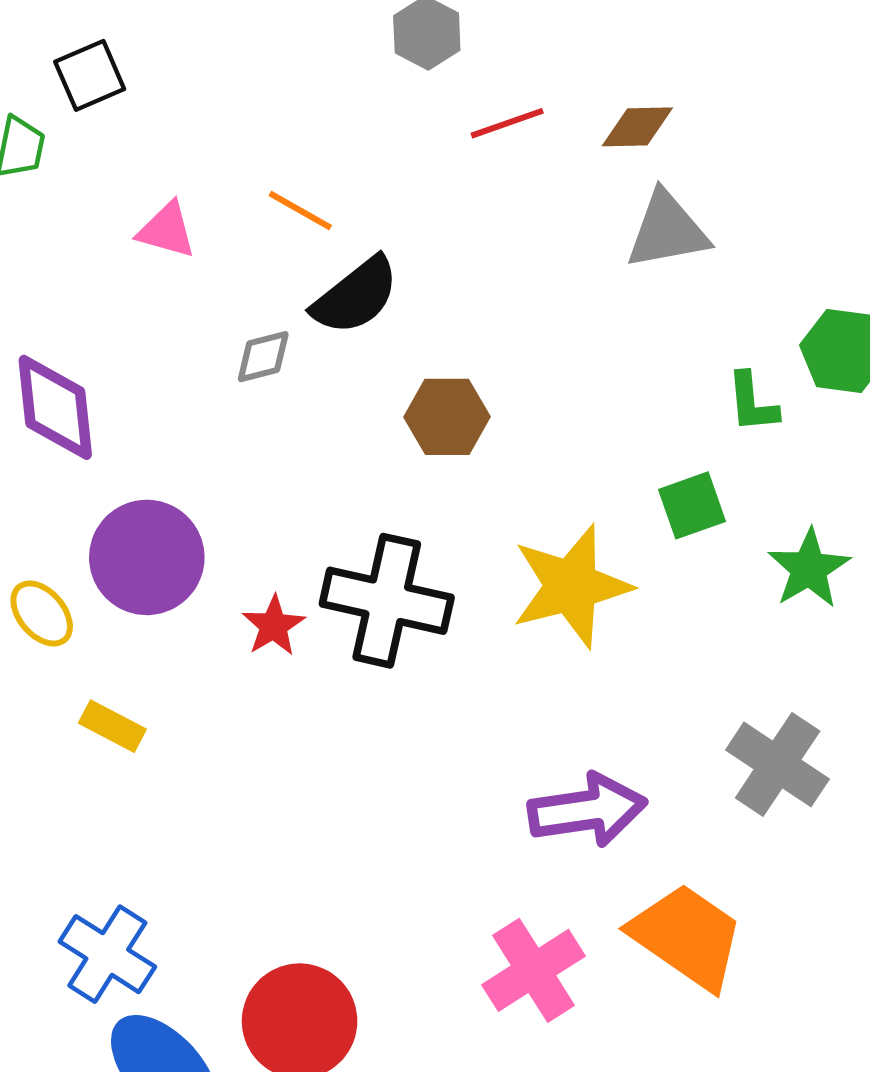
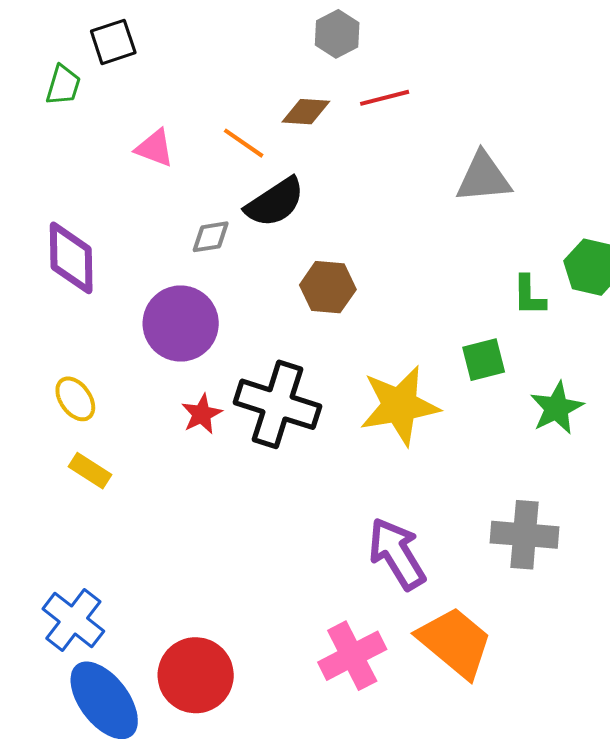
brown diamond: (637, 127) -> (306, 112), moved
purple circle: (147, 557) -> (181, 323), moved
yellow ellipse: (42, 613) -> (75, 399), moved
gray cross: (778, 764) -> (525, 535), turned -34
purple arrow: (587, 810) -> (397, 554), turned -118

